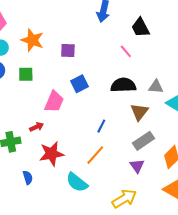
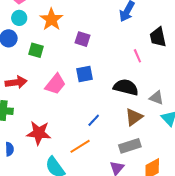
red arrow: (37, 127) -> (16, 82), moved, size x1.5

